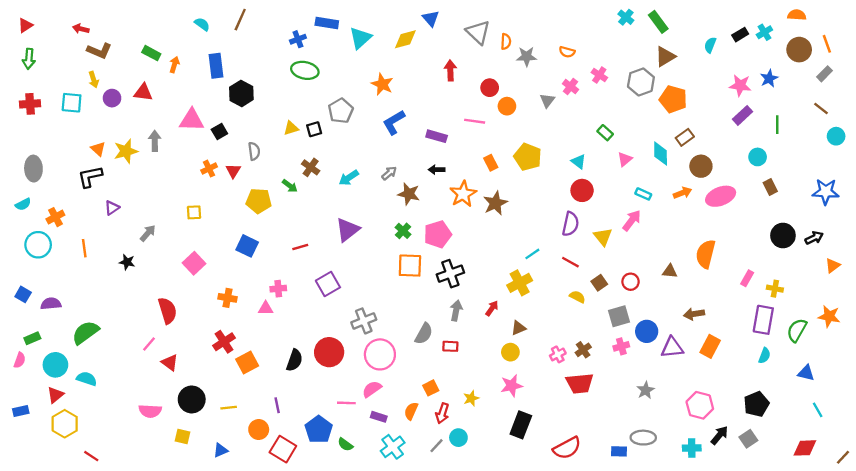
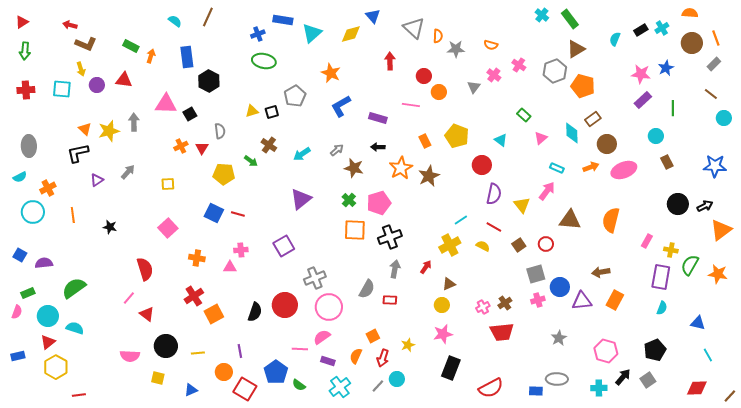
red circle: (582, 190) -> (482, 165), moved
gray arrow: (148, 233) -> (128, 172), moved
red line: (300, 247) -> (238, 214), moved, turned 32
orange triangle: (833, 266) -> (721, 230), size x1.6
brown triangle: (670, 271) -> (570, 220), moved, size x1.6
yellow semicircle: (577, 297) -> (483, 246), moved
green semicircle: (797, 330) -> (690, 265), moved
red line: (91, 456) -> (79, 395), turned -40

